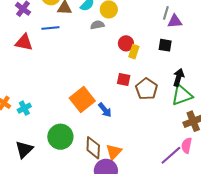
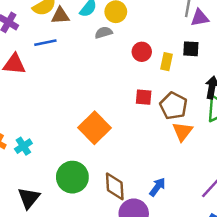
yellow rectangle: (134, 52) -> (166, 62), moved
blue arrow: (105, 110) -> (157, 187), moved, turned -98
orange triangle: (114, 152) -> (182, 131), moved

